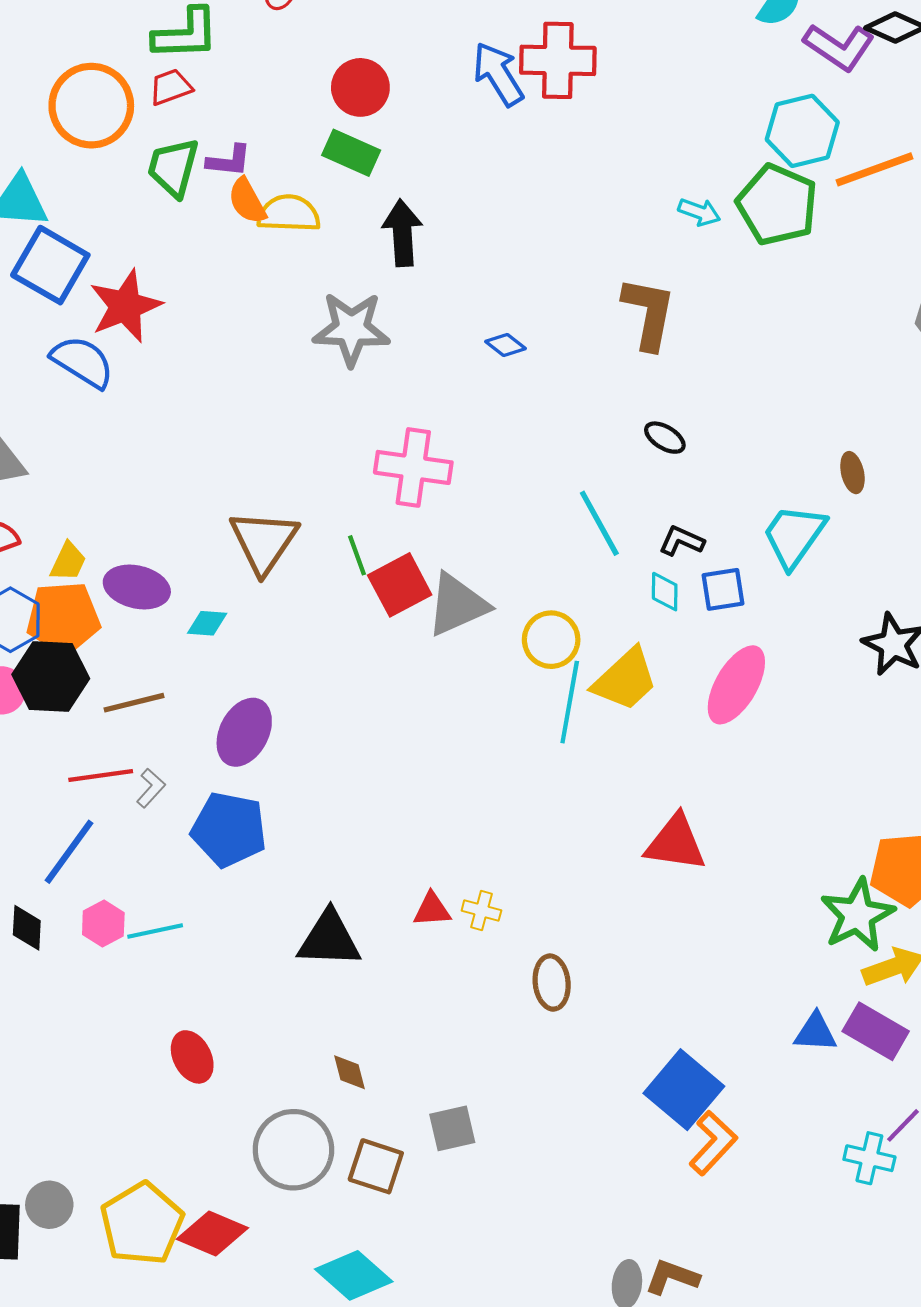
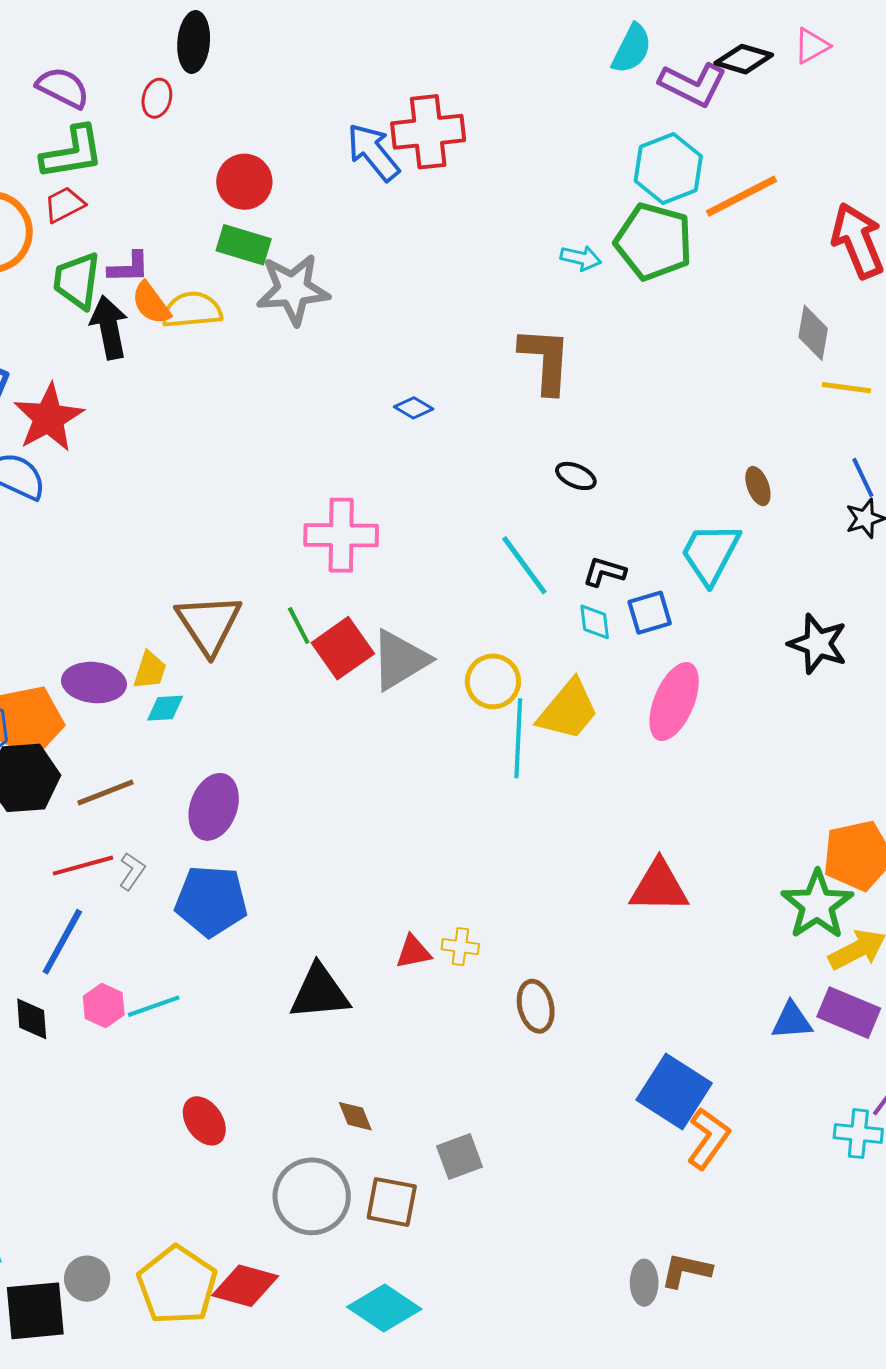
black arrow: (402, 233) -> (109, 327), moved
gray star: (351, 329) -> (293, 289), moved
yellow trapezoid: (68, 562) -> (150, 670), moved
red triangle: (676, 843) -> (659, 887), moved

